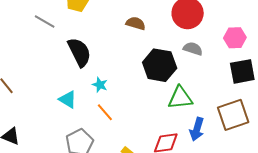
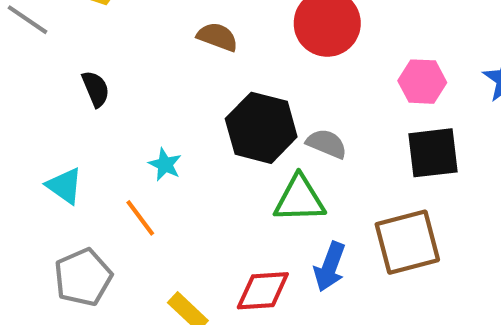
gray semicircle: (193, 49) -> (327, 144), moved
black semicircle: (79, 52) -> (96, 89), size x0.6
cyan star: (100, 85) -> (165, 164), moved

